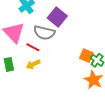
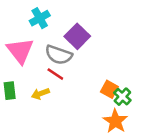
red line: (33, 47) -> (55, 74), moved

